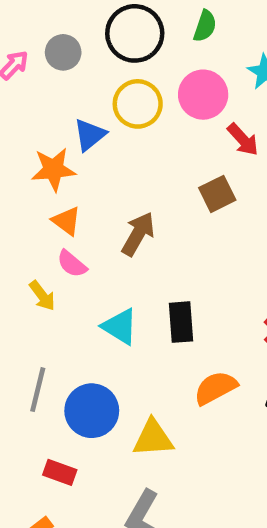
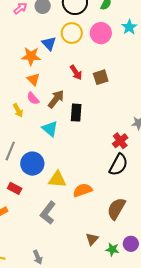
blue triangle: (90, 135) -> (49, 43), turned -42
red arrow: (243, 140) -> (76, 72), moved
brown arrow: (138, 234) -> (56, 99), moved
black rectangle: (181, 322) -> (76, 113), moved
orange semicircle: (216, 388) -> (83, 190), moved

